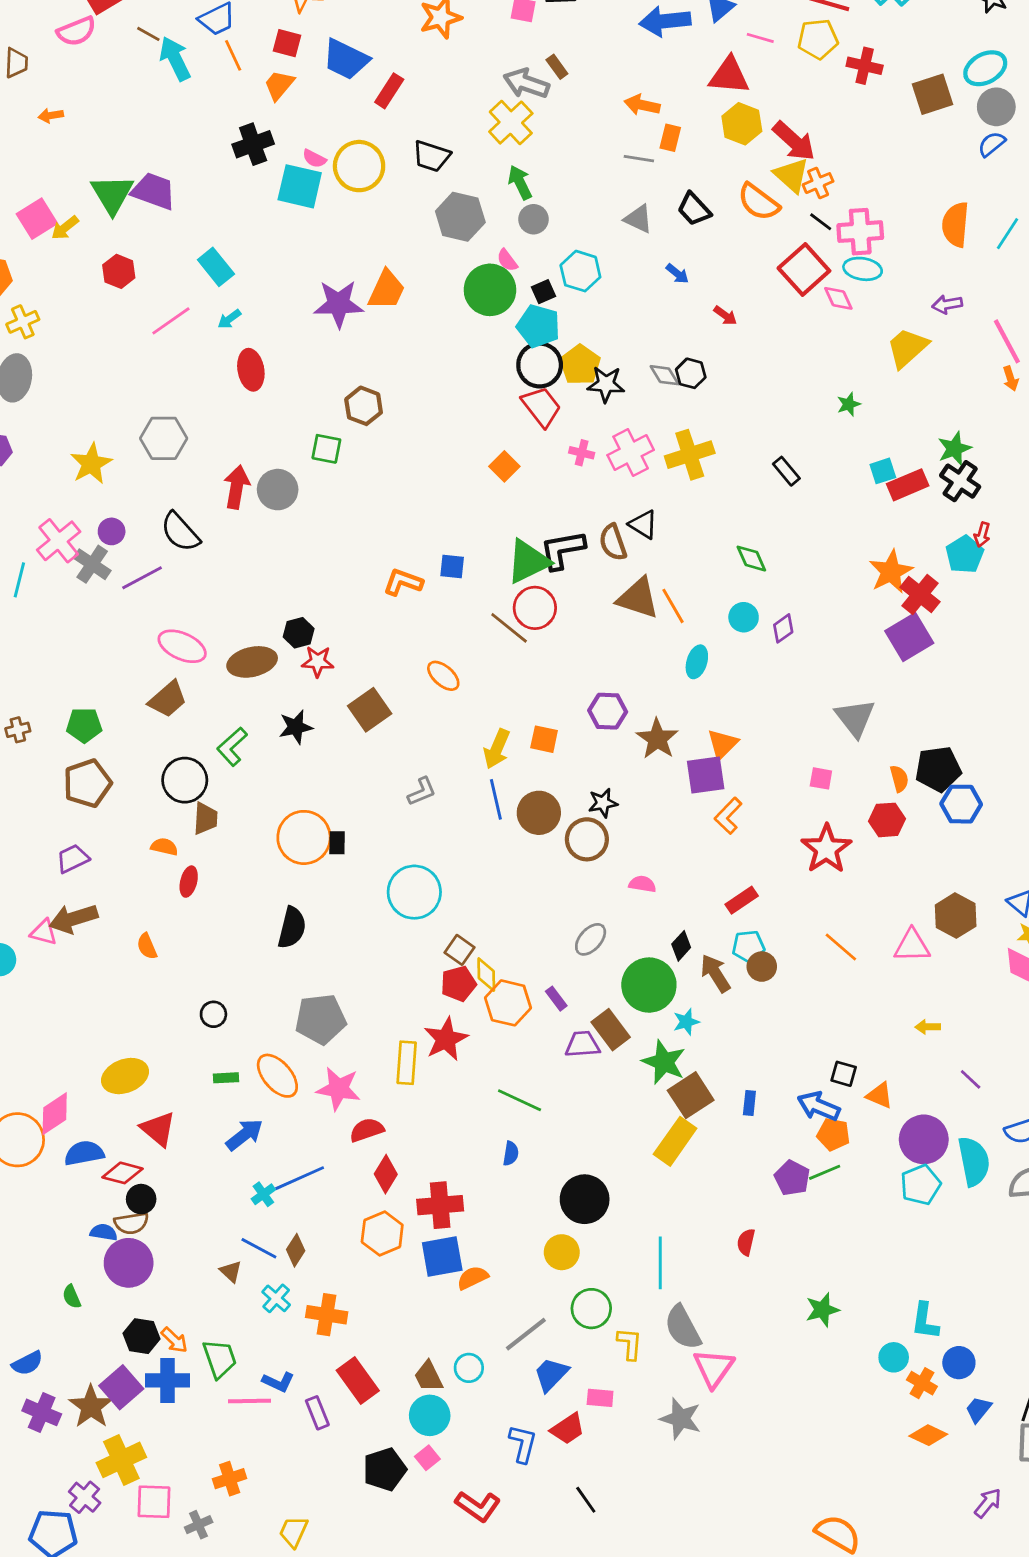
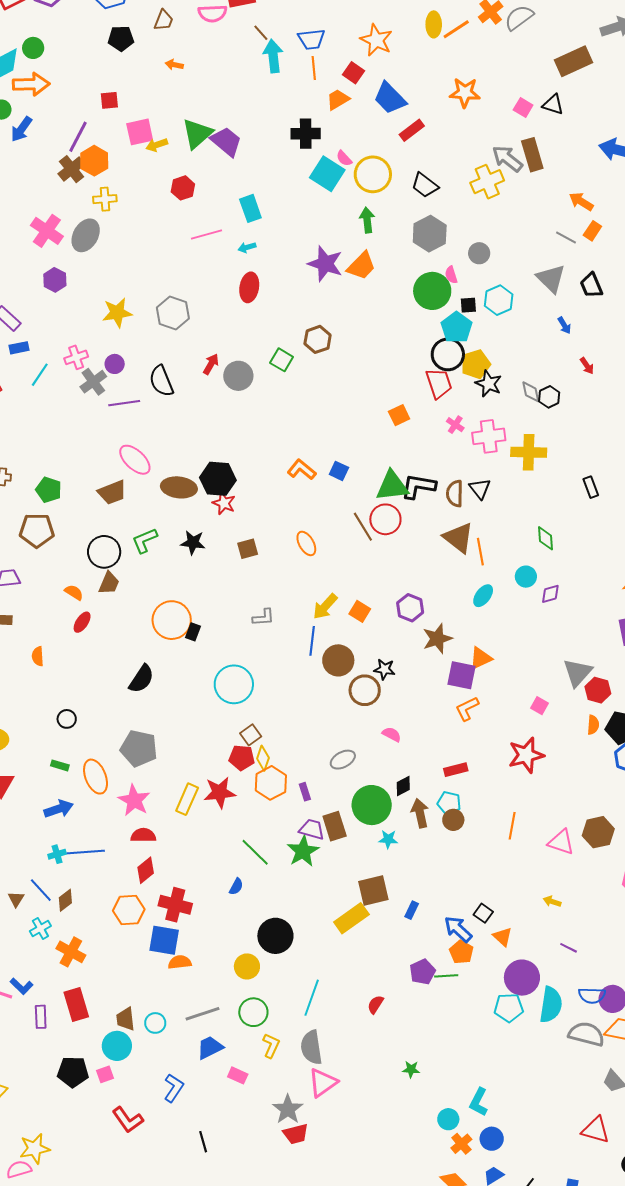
brown rectangle: (557, 67) -> (532, 155), size x1.8
green arrow: (520, 182) -> (367, 220), moved
gray triangle: (638, 219) -> (551, 279), size x1.4
red arrow: (237, 487) -> (211, 364), size x0.7
pink cross: (59, 541) -> (76, 357), size x0.7
black hexagon: (299, 633) -> (218, 479), size x1.6
brown square: (370, 710) -> (248, 549), size x0.7
red hexagon: (887, 820) -> (598, 690), moved
orange line: (841, 947) -> (512, 826), turned 40
green star: (664, 1062) -> (303, 851), moved
purple line: (971, 1079) -> (569, 948), turned -36
green star: (822, 1310) -> (411, 1069), size x0.7
red trapezoid: (568, 1429) -> (296, 1134), moved

